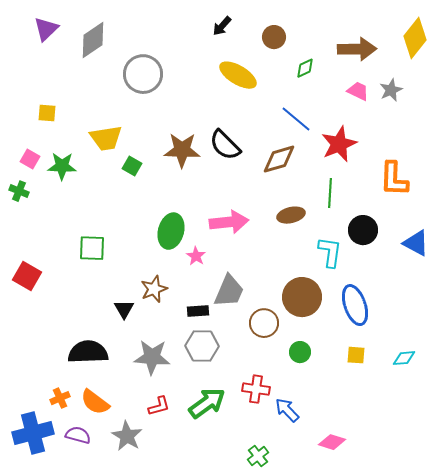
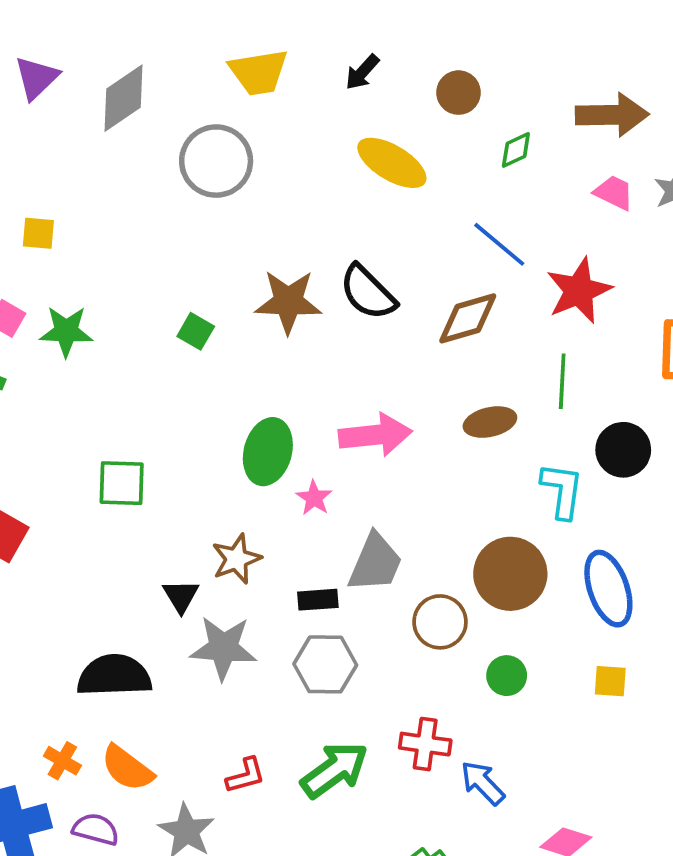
yellow trapezoid: (106, 138) -> (259, 72), moved
gray star: (152, 357) -> (223, 648), moved
orange cross: (60, 398) -> (62, 761), turned -36

